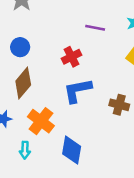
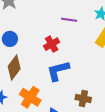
brown cross: (119, 105) -> (83, 98), moved

